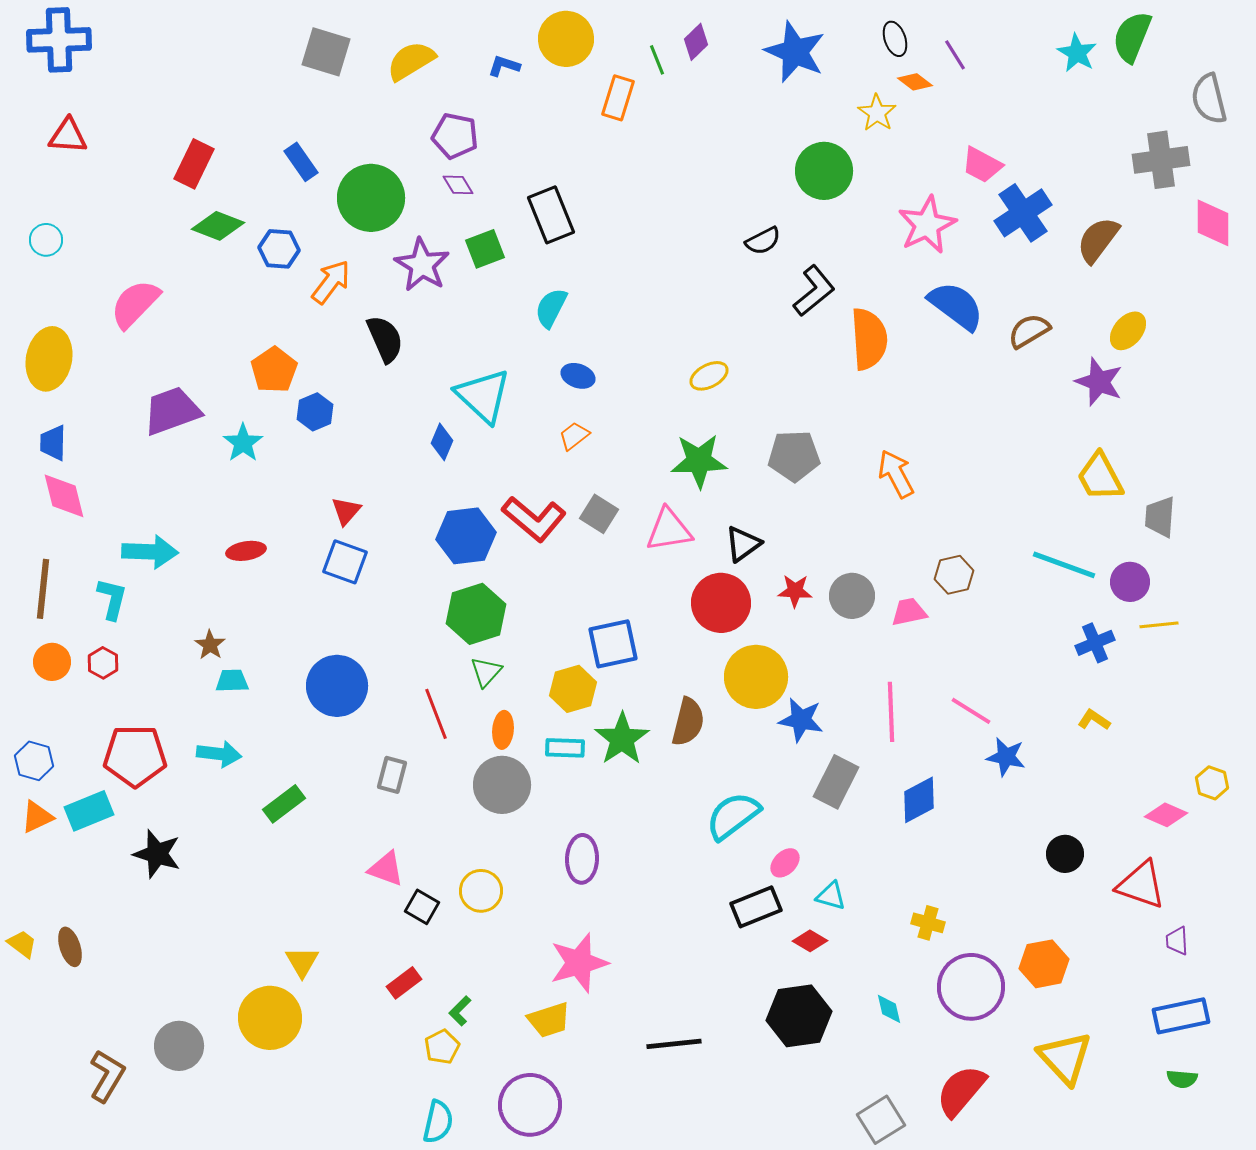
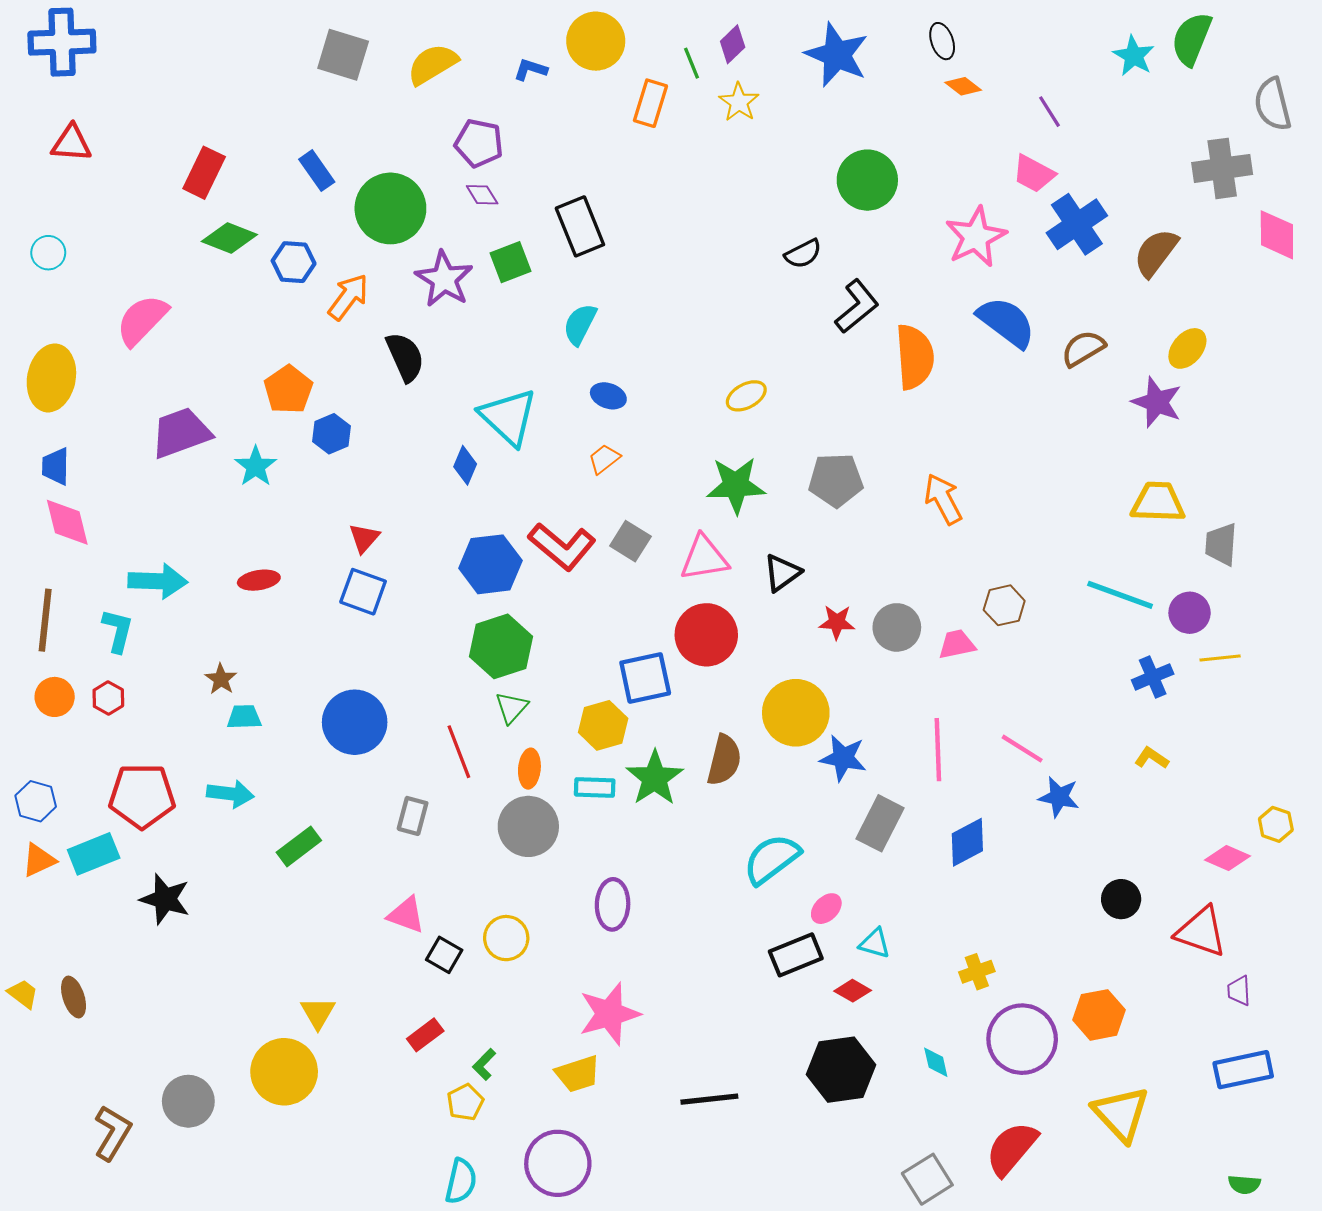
purple line: (955, 55) -> (1049, 112), moved
yellow star: (877, 113) -> (739, 102), moved
yellow trapezoid: (1100, 477) -> (1158, 502), turned 120
red circle: (721, 603) -> (706, 635), moved
yellow cross: (928, 923) -> (977, 972), turned -36
green semicircle: (1182, 1079) -> (1244, 1184), moved

